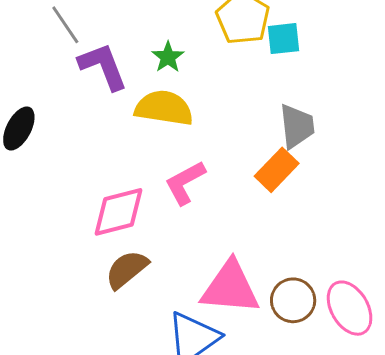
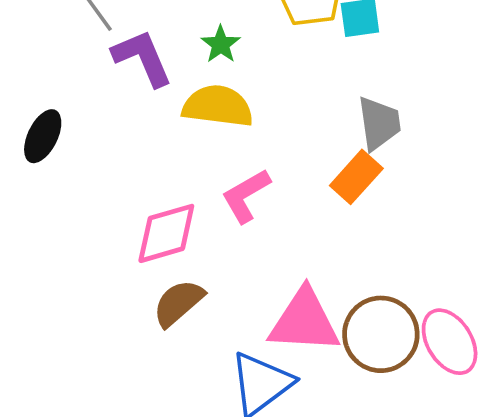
brown circle: (293, 300) -> (381, 334), size x1.4

